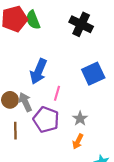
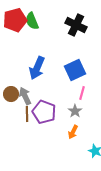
blue square: (93, 74) -> (75, 70), moved
pink line: (57, 93) -> (82, 93), moved
brown line: (15, 131) -> (27, 114), moved

